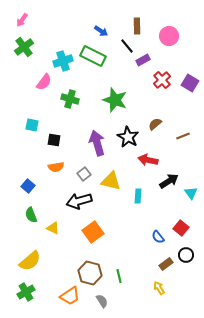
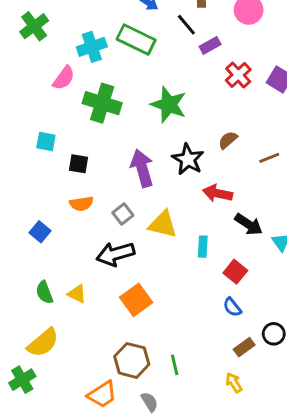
green cross: (70, 99) -> (102, 103), size x1.4
black arrow: (169, 181) -> (249, 224), turned 66
green semicircle: (31, 215) -> (44, 292), moved
red square: (181, 228) -> (235, 272), moved
green cross: (26, 292) -> (22, 380), moved

